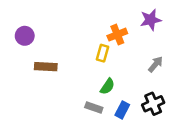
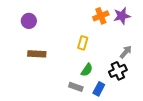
orange cross: (117, 35) -> (101, 16), moved
purple circle: (25, 36) -> (29, 21), moved
black cross: (153, 104) -> (118, 71), moved

